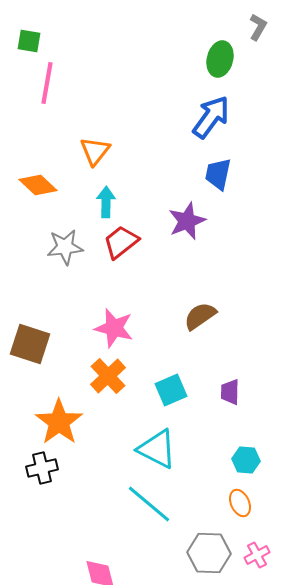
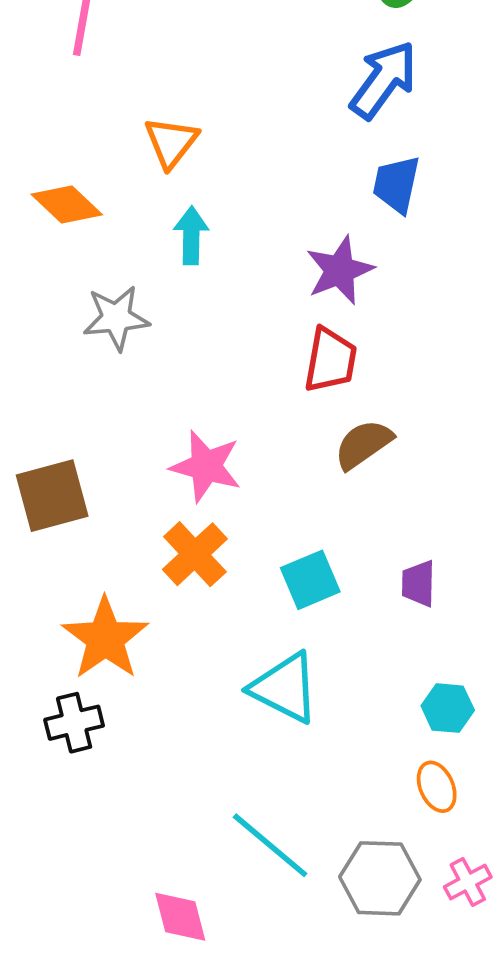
red trapezoid: (121, 242) -> (330, 360), moved, turned 138
brown square: (30, 344) -> (52, 496), turned -33
cyan line: (149, 504) -> (270, 845), moved

